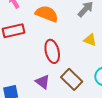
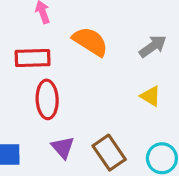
red ellipse: (52, 51) -> (47, 99), moved

